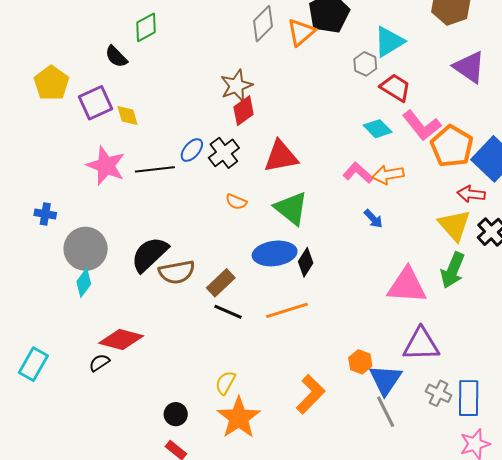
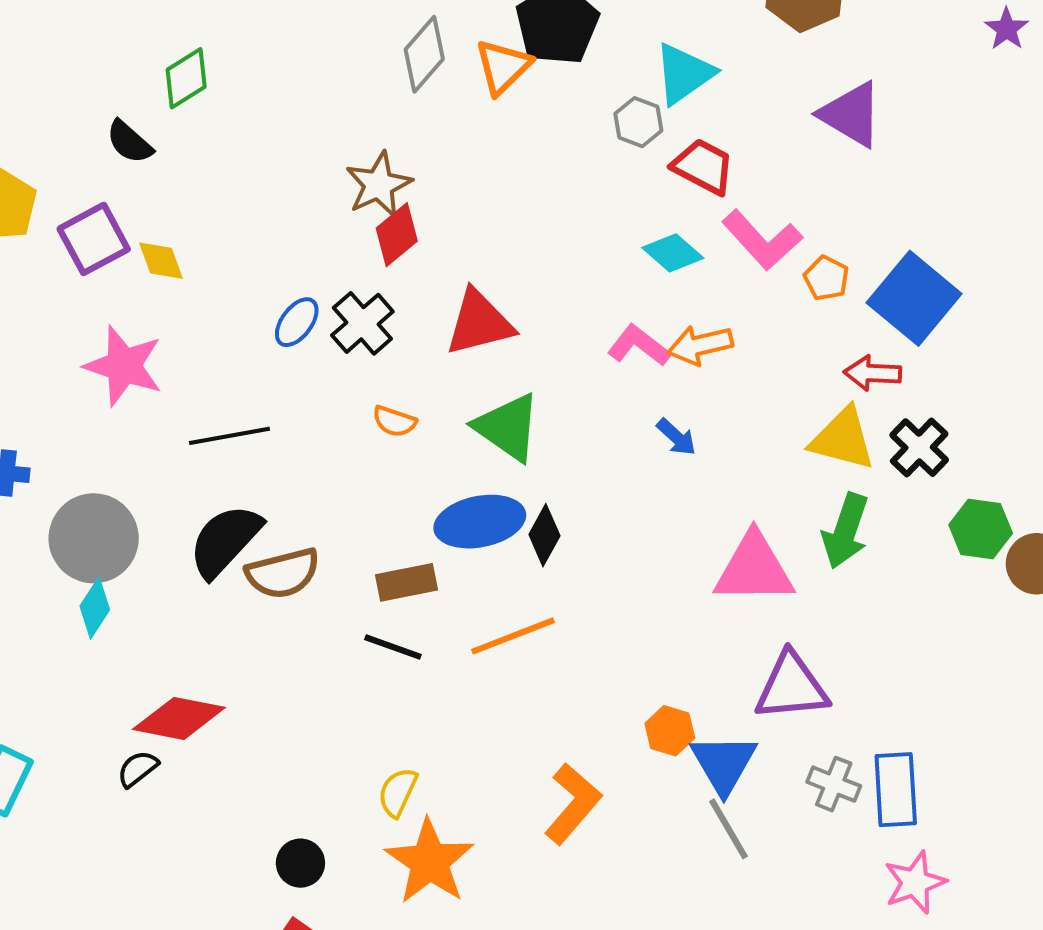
orange pentagon: (452, 146) -> (826, 278), size x0.5
black line: (155, 169) -> (229, 436), moved
yellow triangle: (454, 225) -> (843, 439), turned -30
brown rectangle: (221, 283) -> (406, 582), moved, turned 36

